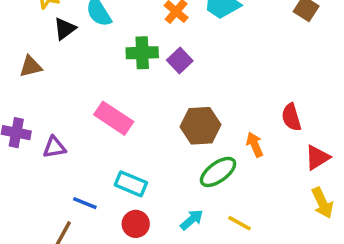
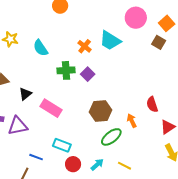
black triangle: (65, 29) -> (25, 94), moved
purple triangle: (54, 147) -> (18, 126), size x1.5
red circle: (136, 224) -> (73, 164), moved

